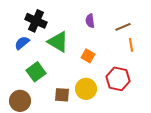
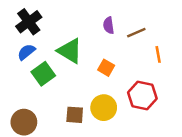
black cross: (36, 21) -> (29, 22), moved, turned 30
brown line: (123, 27) -> (136, 33), moved
green square: (36, 72) -> (43, 74), moved

